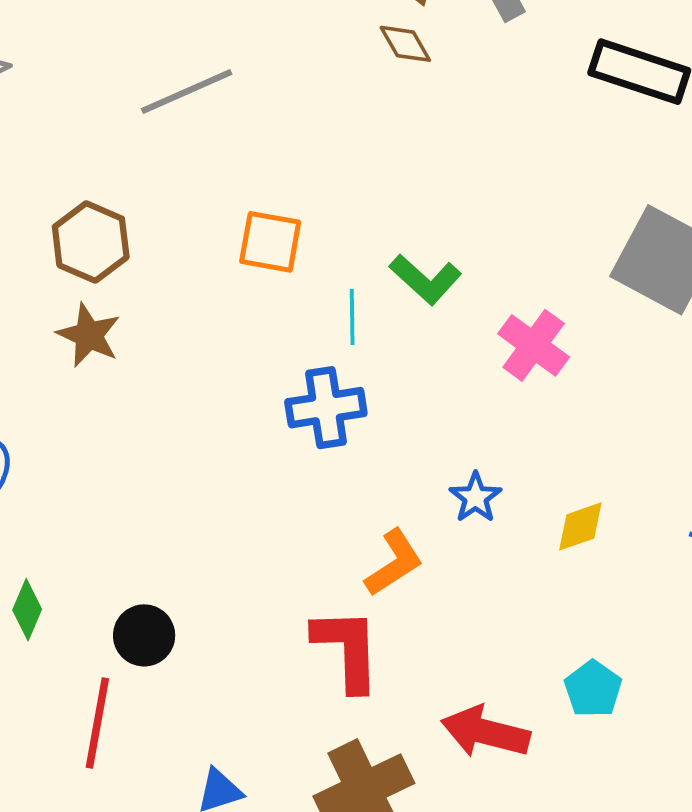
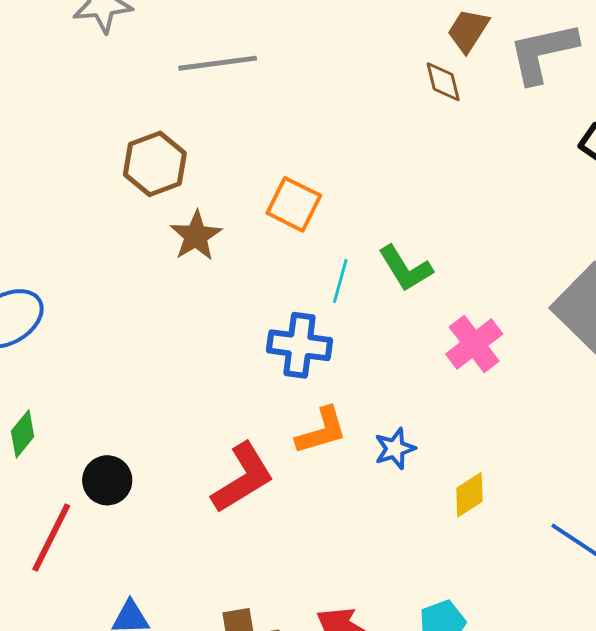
gray line: (187, 92) -> (218, 63), moved
brown star: (89, 335) -> (196, 236), moved
yellow diamond: (580, 526) -> (469, 495), turned -30
orange L-shape: (394, 563) -> (322, 431), moved
red L-shape: (347, 649) -> (243, 478), moved, turned 44

